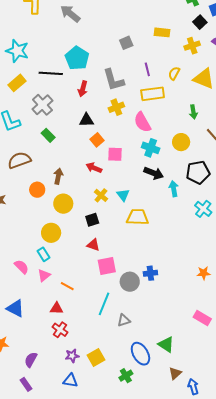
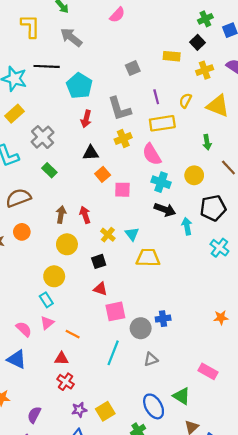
black square: (200, 22) -> (197, 42), moved
black line: (51, 73) -> (47, 66), moved
red arrow: (94, 168) -> (85, 215), moved, turned 49
orange circle: (37, 190) -> (22, 232), moved
pink semicircle: (22, 267) -> (24, 329), moved
pink rectangle: (202, 318) -> (208, 371), moved
gray triangle: (124, 320) -> (151, 359), moved

